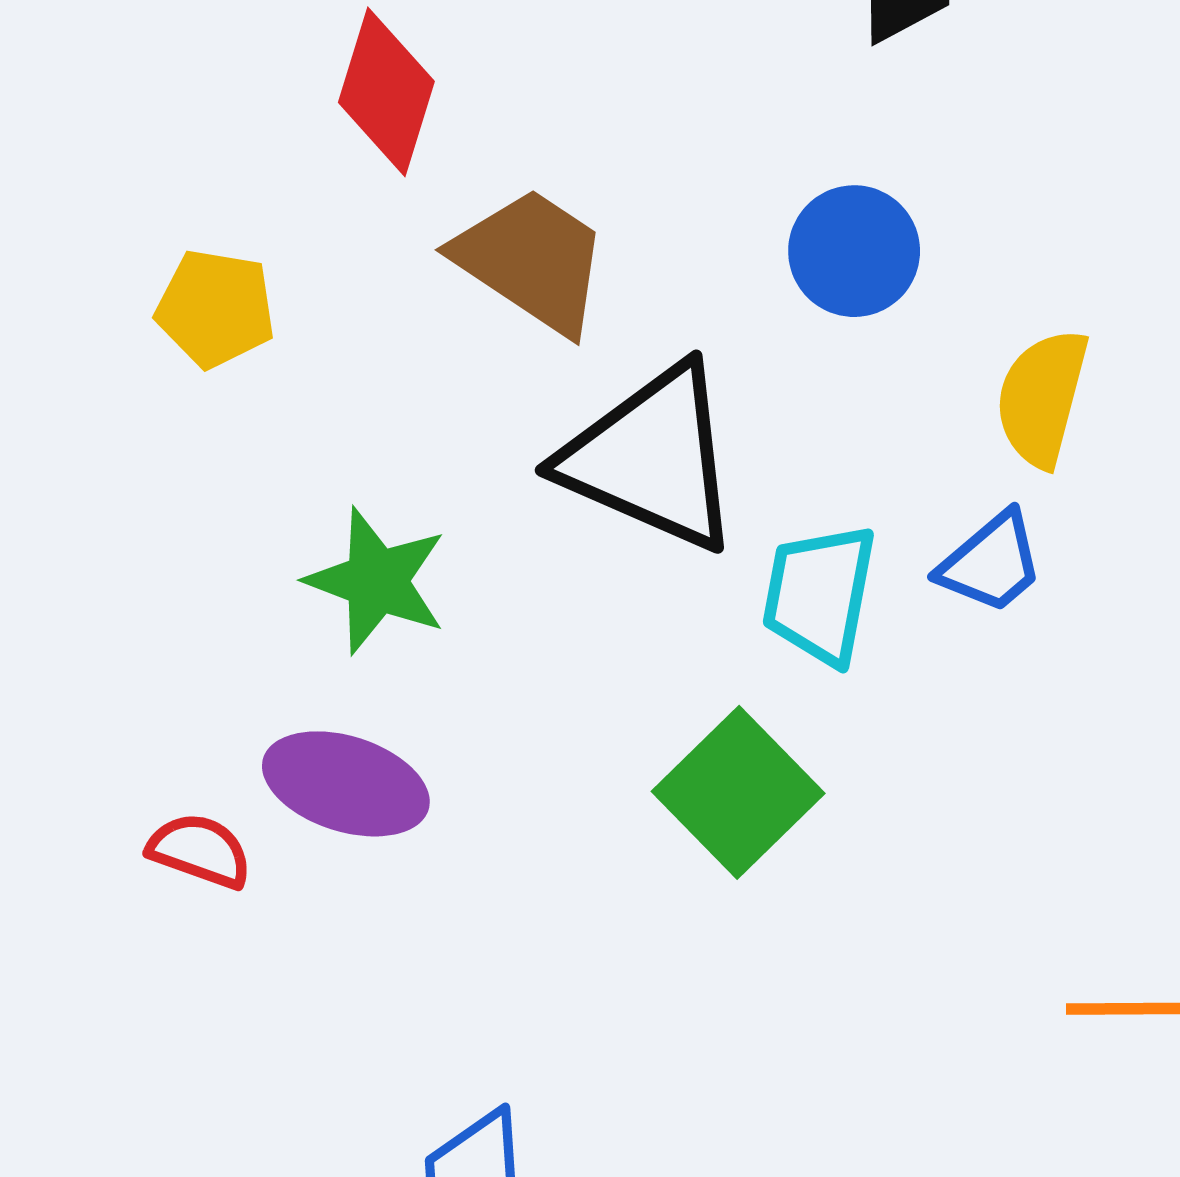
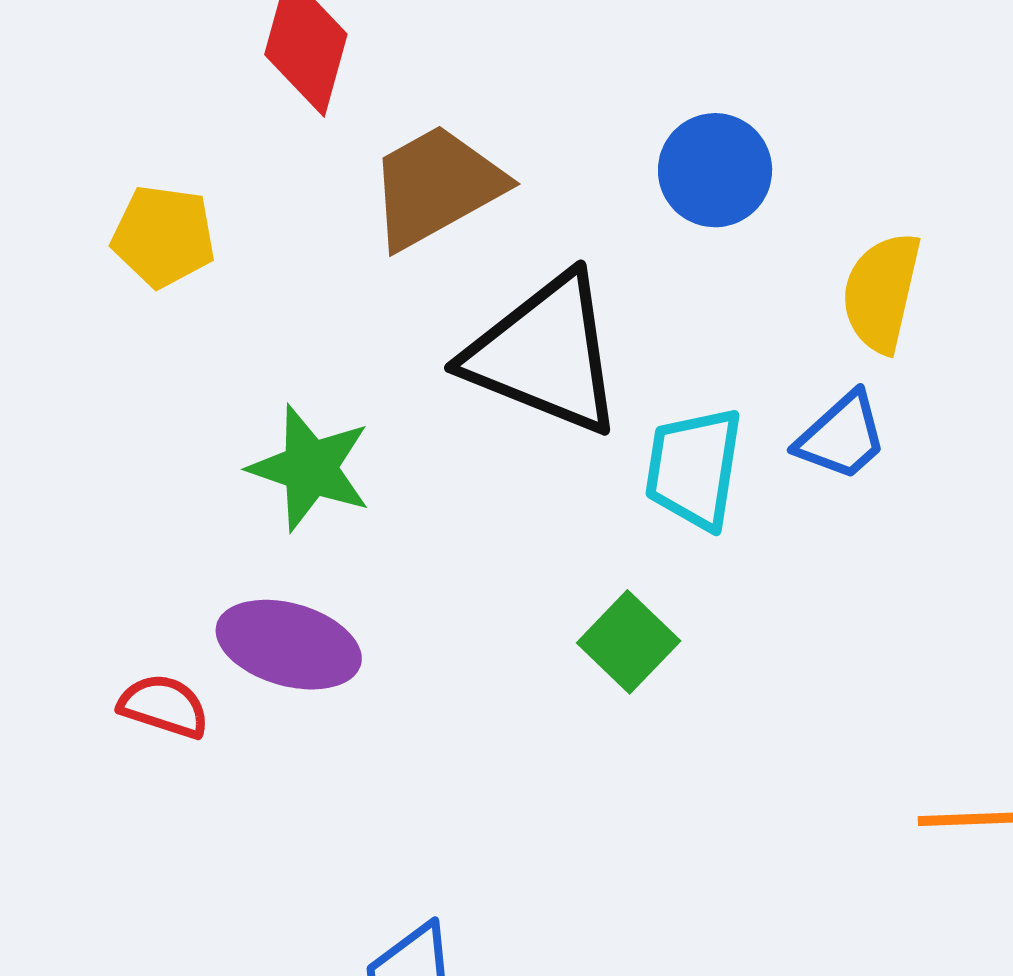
brown trapezoid: (532, 260) -> (436, 187), turned -61
green square: (738, 792) -> (629, 642), size x0.7

